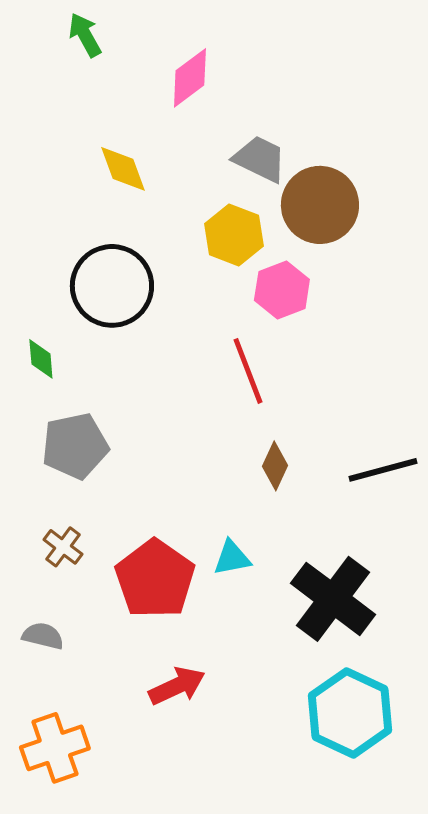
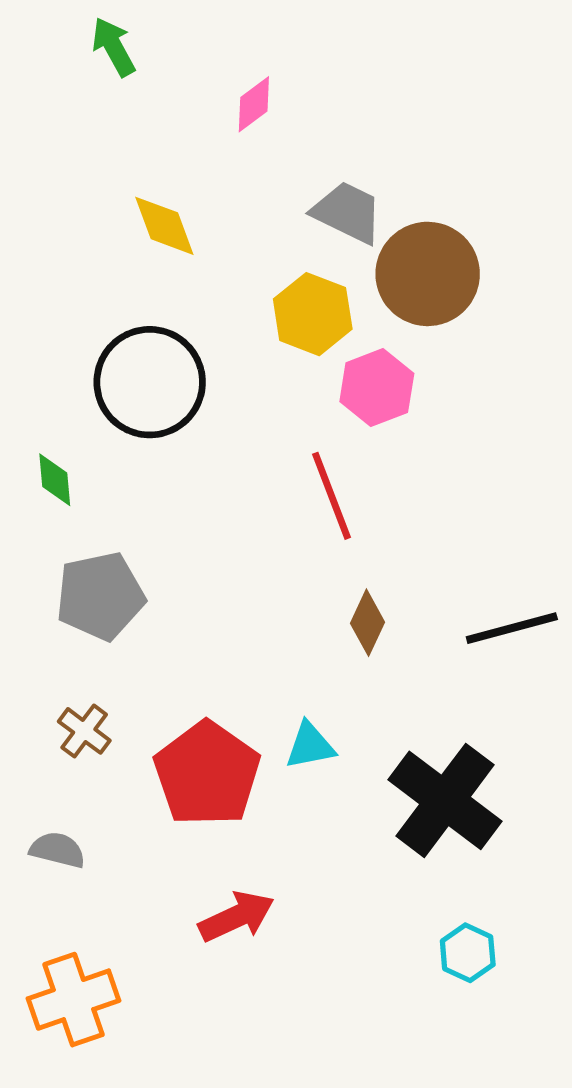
pink diamond: (190, 78) -> (254, 104), size x0.7
cyan hexagon: (350, 713) -> (468, 953), size x0.5

